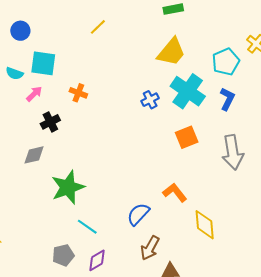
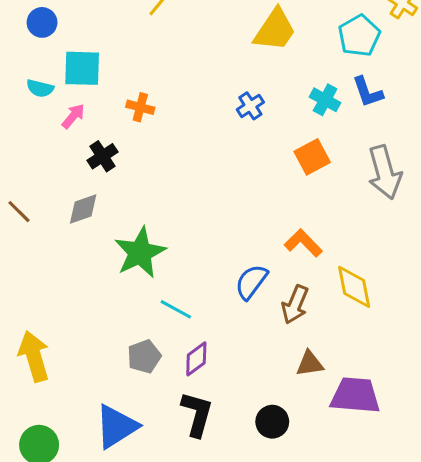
cyan cross: (188, 91) -> (325, 100), moved, size x0.6
blue L-shape: (227, 99) -> (368, 92), turned 140
brown arrow: (150, 248) -> (295, 305), moved

